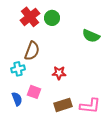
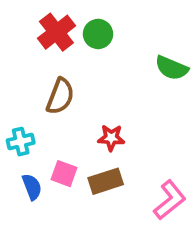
cyan cross: (18, 69) -> (21, 142), moved
brown rectangle: (63, 105) -> (106, 181), moved
pink L-shape: (90, 106) -> (170, 200), turned -45

